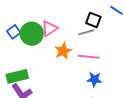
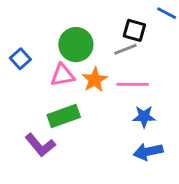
pink triangle: (49, 28) -> (63, 75), moved, turned 30
green circle: (32, 34) -> (76, 45), moved
green rectangle: (17, 76) -> (64, 116), moved

